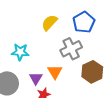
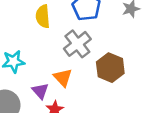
yellow semicircle: (49, 23) -> (43, 16), turned -36

